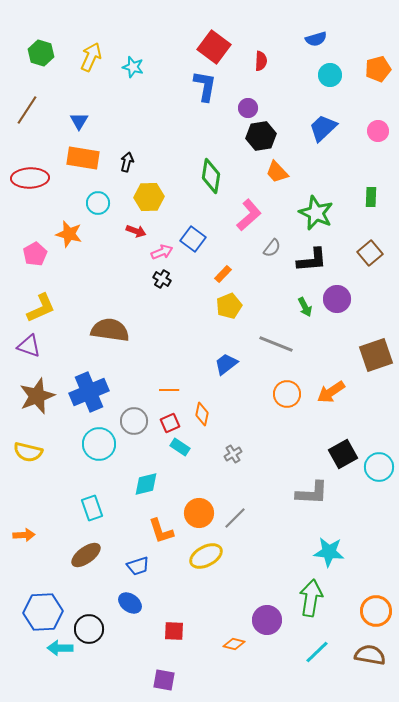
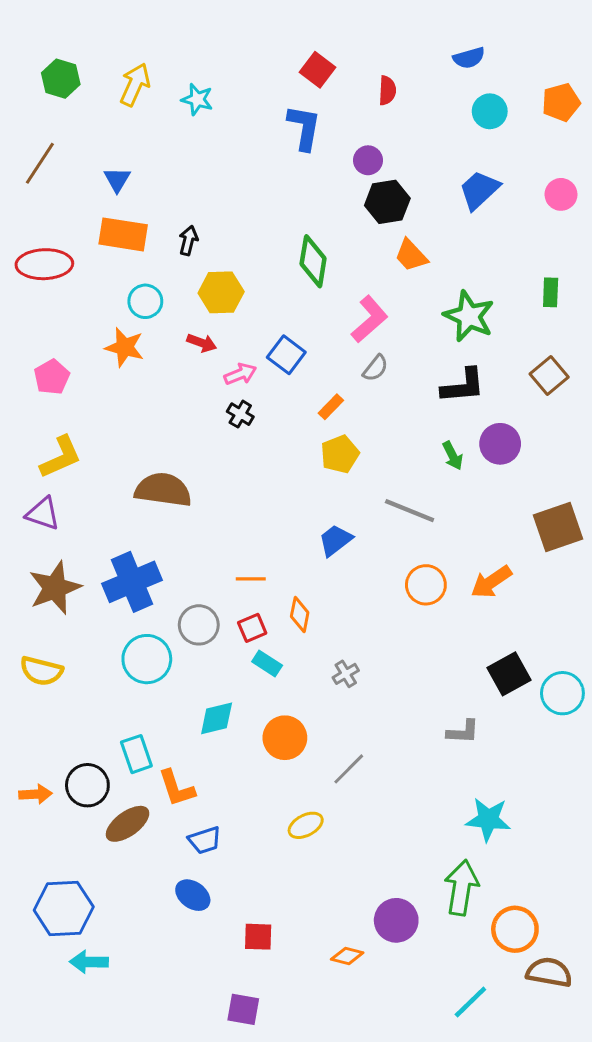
red square: (214, 47) -> (318, 70), size x0.7
orange star: (69, 234) -> (125, 347), moved
gray semicircle: (272, 248) -> (375, 368), moved
gray L-shape: (312, 493) -> (463, 732), size x0.7
orange circle: (199, 513) -> (285, 738), moved
orange L-shape: (161, 531) -> (176, 788), moved
yellow ellipse: (206, 556) -> (306, 825), size x0.7
orange circle: (376, 611) -> (515, 929), moved
black circle: (89, 629) -> (87, 785), moved
cyan line: (317, 652) -> (470, 1002), moved

